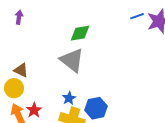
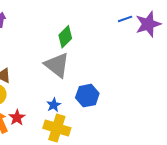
green diamond: (80, 33) -> (65, 37), turned -35
blue hexagon: (96, 108) -> (87, 96), moved

